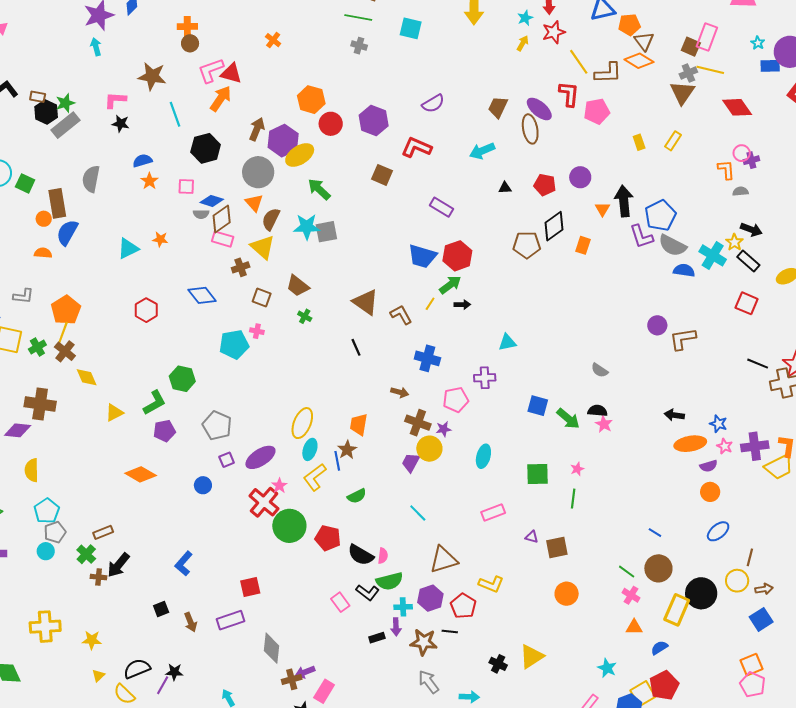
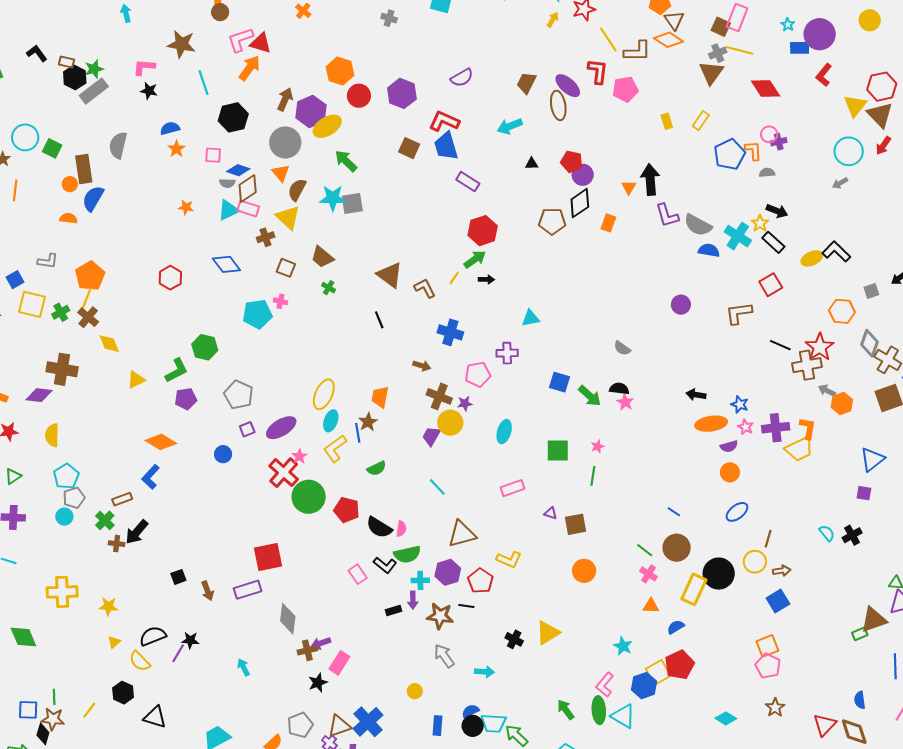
purple circle: (580, 177) -> (583, 175), moved
blue pentagon: (660, 215) -> (730, 154), moved
cyan triangle: (128, 249) -> (228, 210), moved
blue trapezoid: (422, 256) -> (446, 146), moved, turned 56
red square: (747, 303) -> (771, 285), turned 35
brown L-shape: (683, 339) -> (739, 313), moved
blue L-shape: (184, 564) -> (151, 477), moved
red square: (250, 587) -> (268, 557), size x1.4

